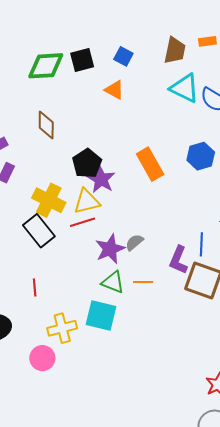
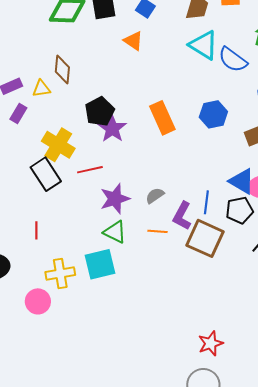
yellow triangle: (87, 201) -> (41, 89), moved, size x0.7
gray semicircle: (134, 242) -> (155, 196), moved
orange line: (143, 282) -> (158, 231), moved
cyan square: (101, 315) -> (100, 264), turned -32

